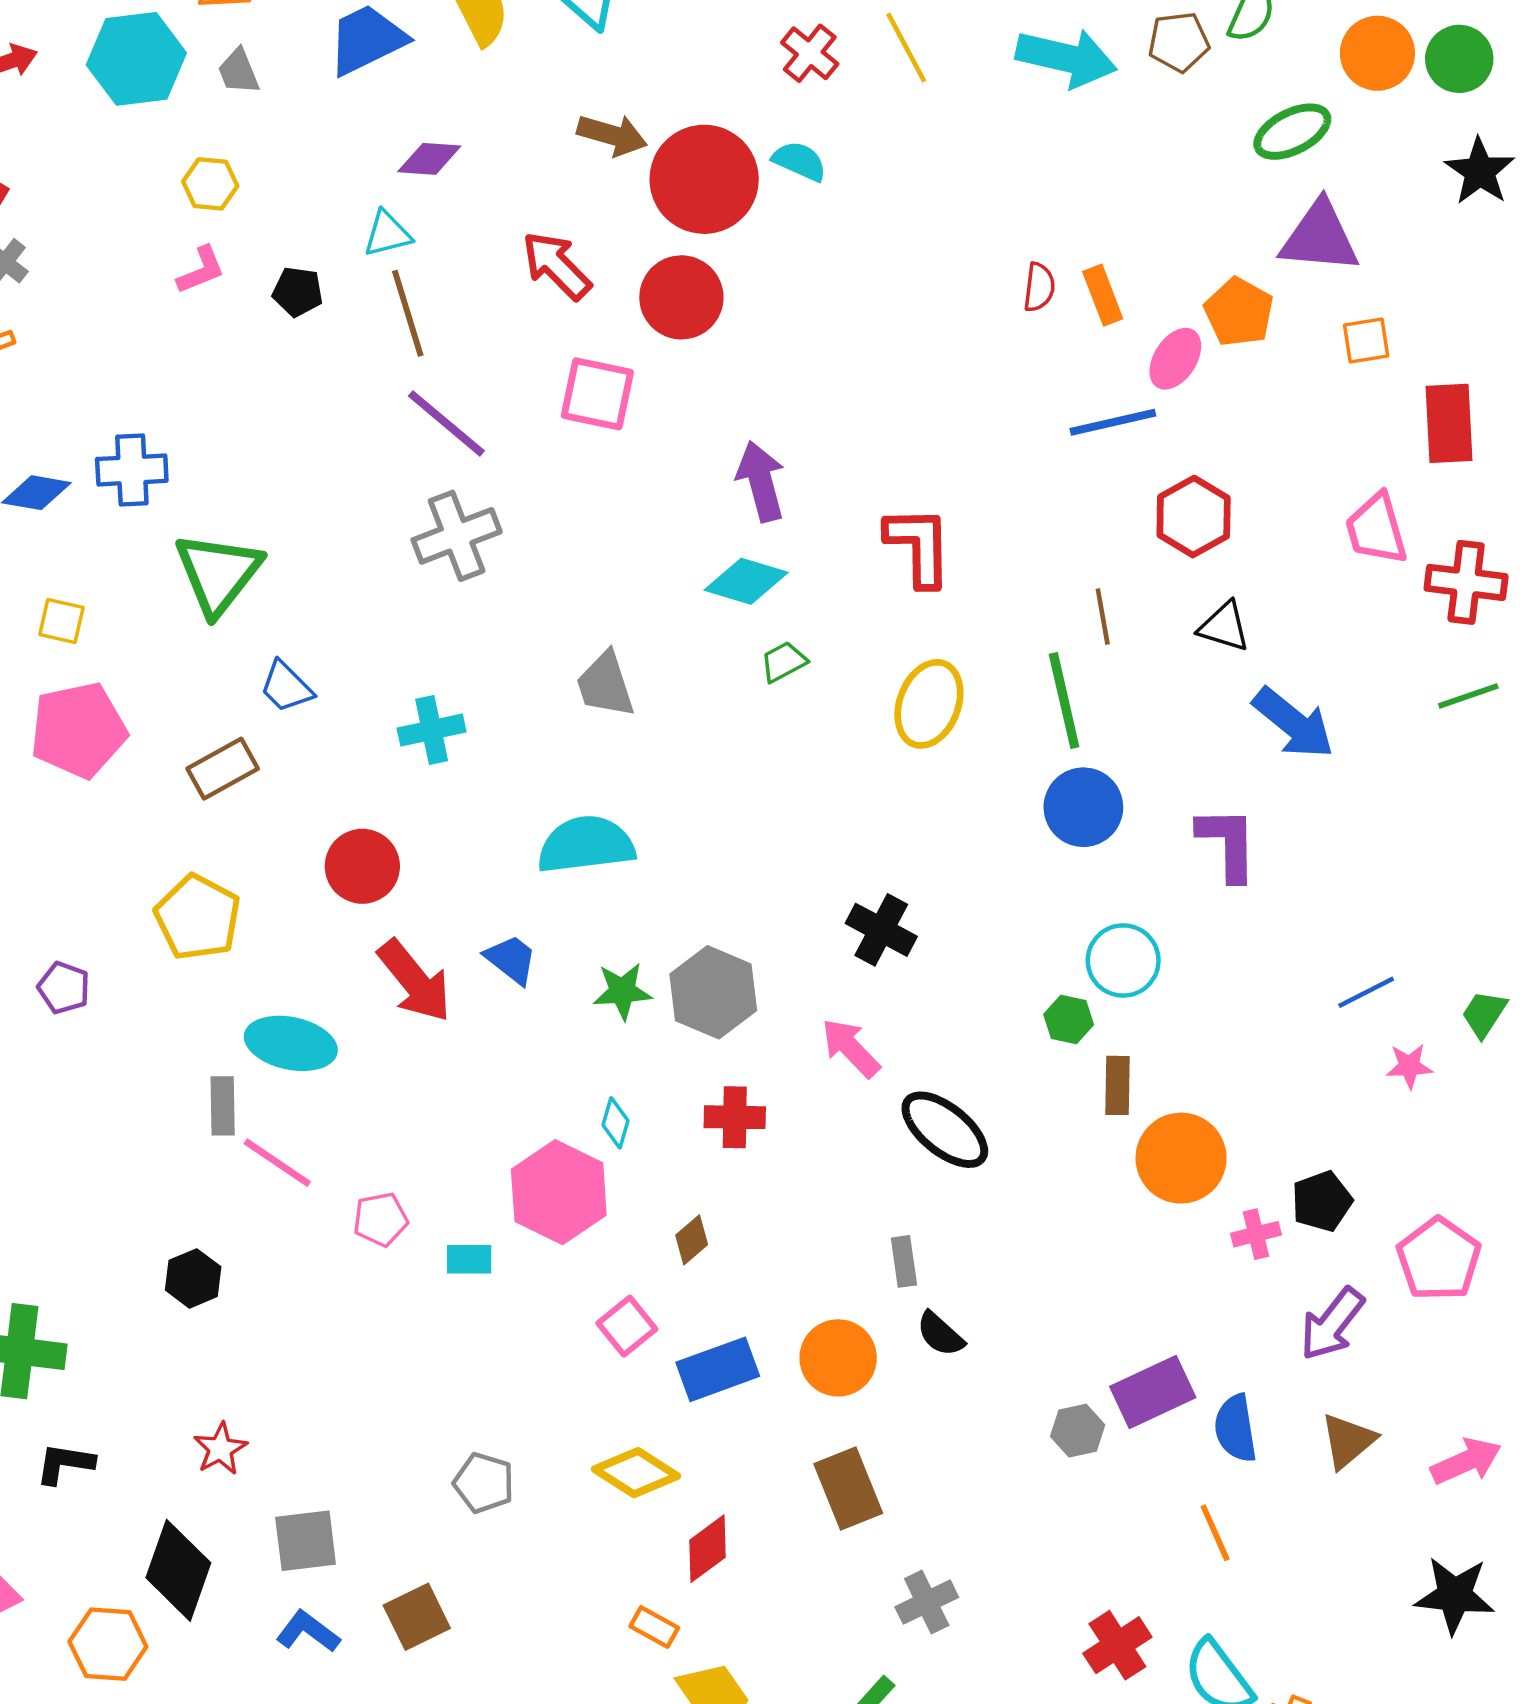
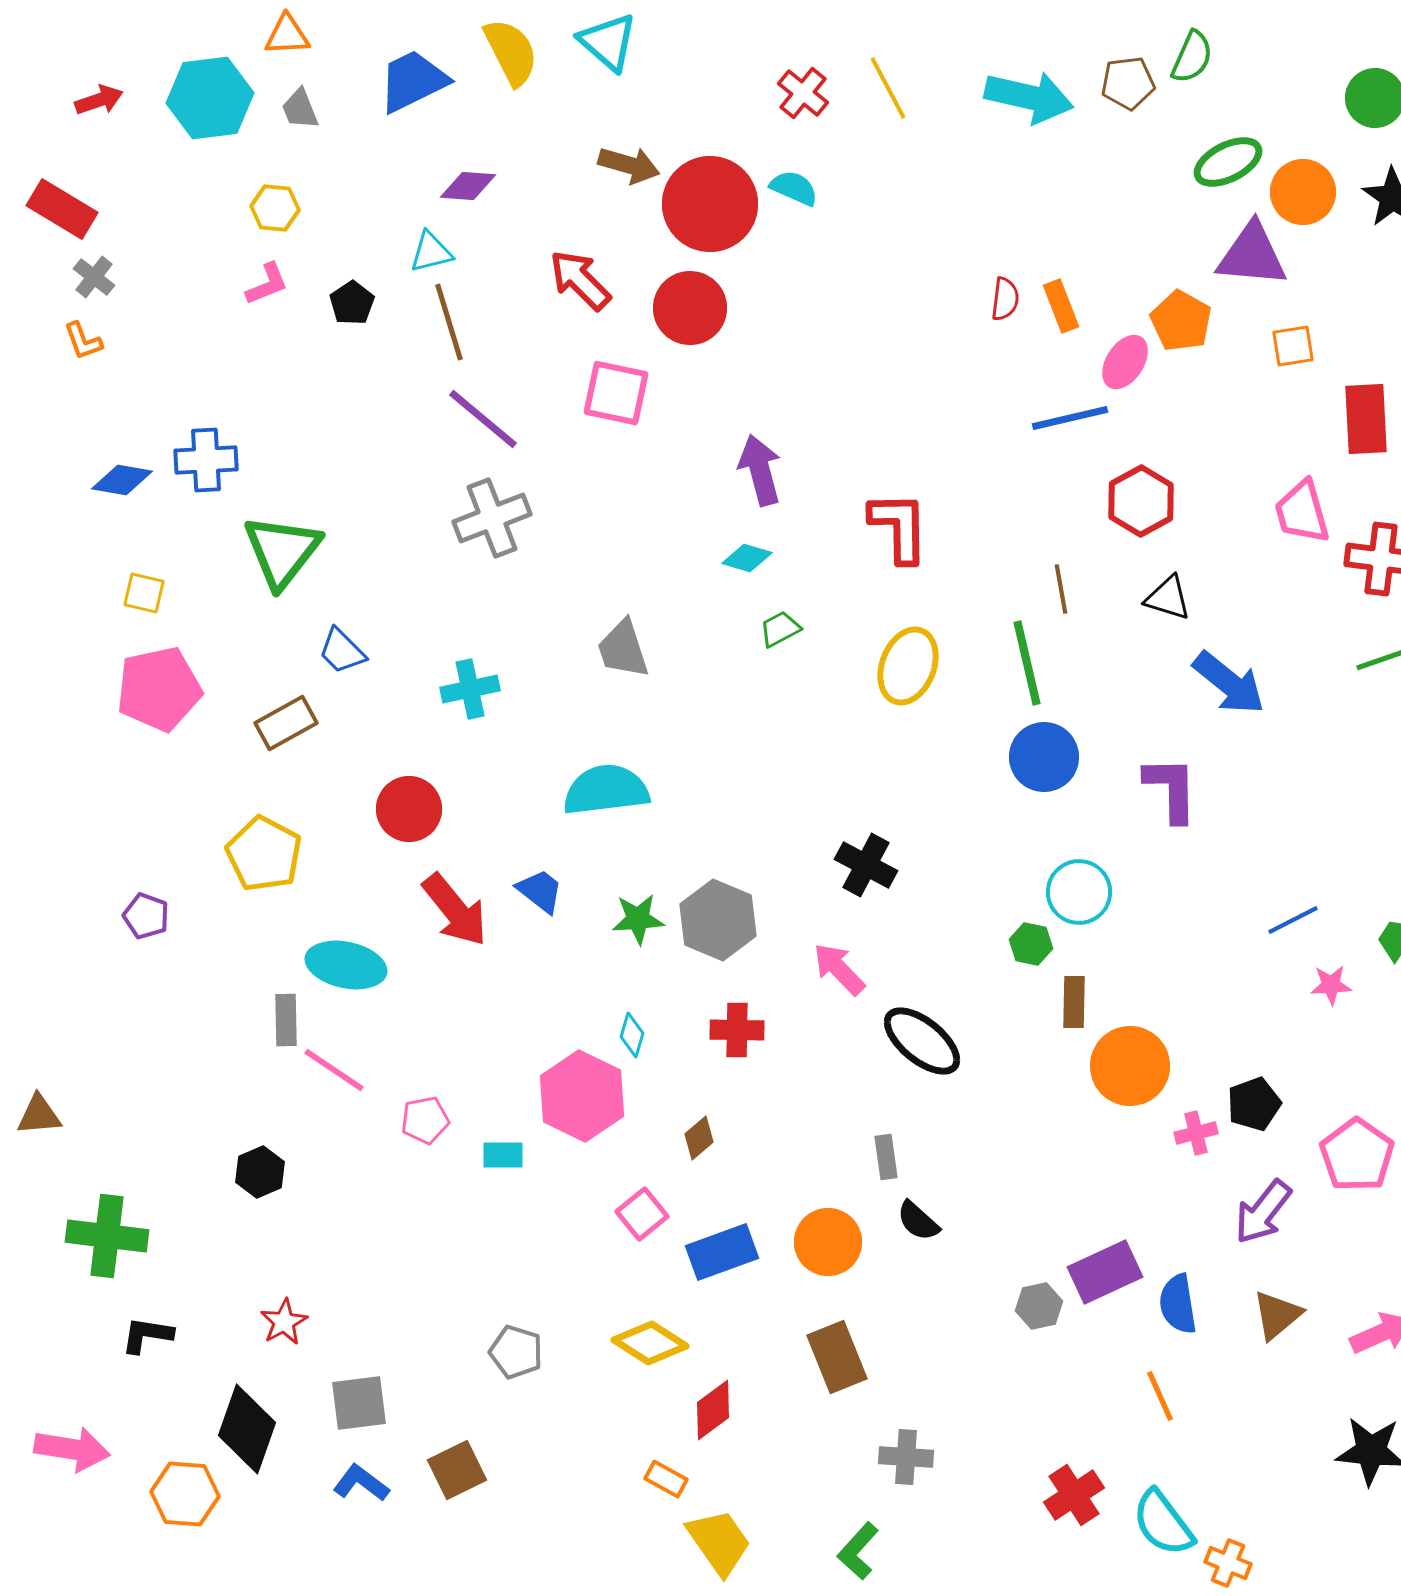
orange circle: (1377, 53) -> (1303, 192), moved
black pentagon: (298, 292) -> (352, 303), turned 30
cyan diamond: (746, 581) -> (747, 558), size x0.7
gray cross: (927, 1602) -> (906, 1457), turned 30

